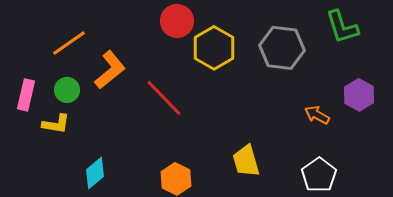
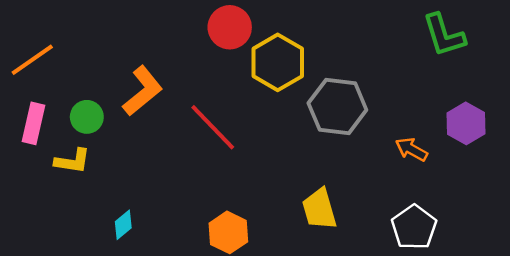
orange line: (69, 43) -> (32, 60), moved
gray hexagon: (282, 48) -> (337, 106), moved
cyan diamond: (95, 173) -> (123, 225), size x0.7

